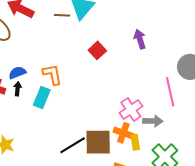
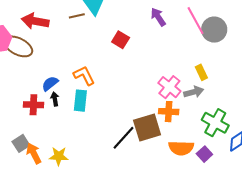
pink line: (170, 92) -> (195, 21), moved
yellow rectangle: (135, 142) -> (201, 72), moved

